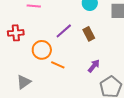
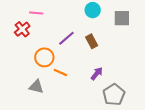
red cross: (16, 33) -> (22, 29), moved, turned -35
gray triangle: (24, 82) -> (36, 87), moved, turned 49

